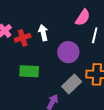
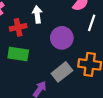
red cross: (23, 38) -> (18, 27), moved

